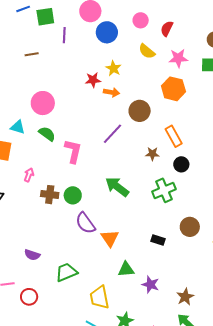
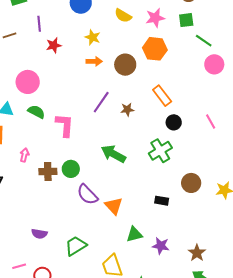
purple line: (64, 35) -> (39, 24), moved
red star: (93, 80) -> (54, 45), moved
brown circle: (140, 111) -> (125, 65), moved
brown star: (152, 154) -> (127, 110), moved

